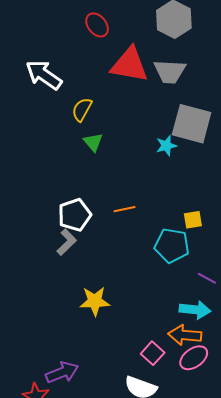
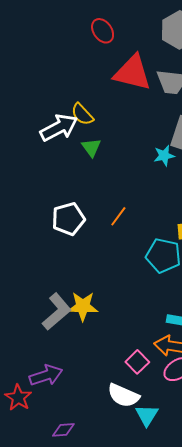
white arrow: (44, 75) -> (59, 128), moved, turned 114
yellow semicircle: (82, 110) -> (82, 114), turned -75
orange line: (124, 209) -> (118, 216), turned -45
gray L-shape: (67, 242) -> (57, 312), moved, size x1.4

